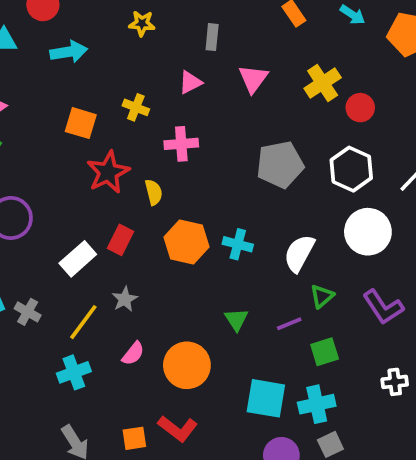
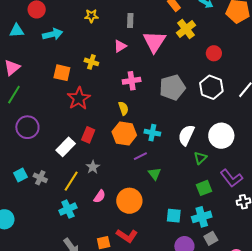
pink triangle: (253, 79) -> (154, 42), size x1.4
yellow cross: (323, 83) -> (186, 29), moved
pink cross: (181, 144) -> (132, 81), moved
yellow semicircle: (154, 192) -> (123, 108), moved
white circle: (368, 232) -> (221, 136), moved
purple L-shape: (383, 307) -> (231, 178), moved
purple line: (289, 324) -> (140, 156), moved
cyan square: (266, 398) -> (174, 216), size x0.7

